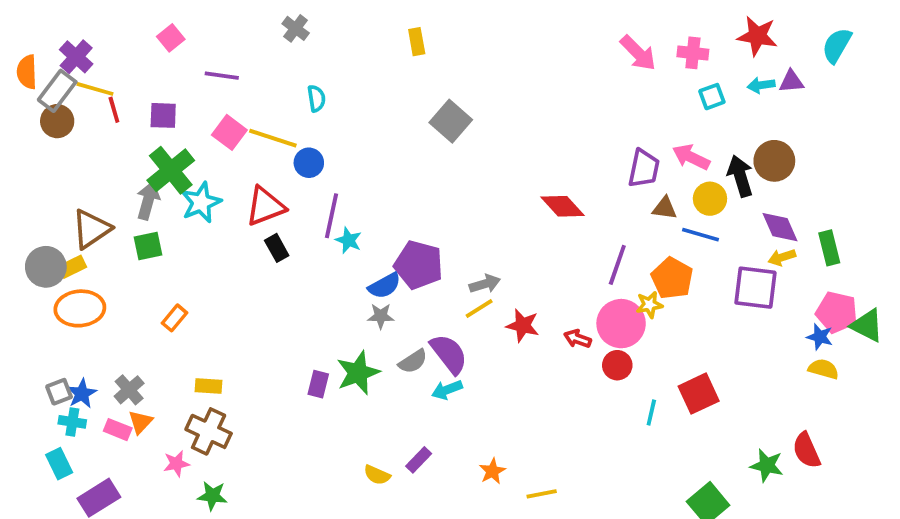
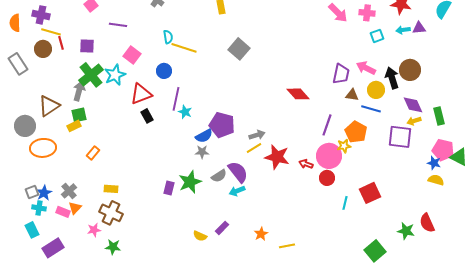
purple cross: (76, 57) -> (41, 15), turned -30
gray rectangle: (57, 91) -> (18, 64), moved, turned -70
brown circle: (57, 121) -> (43, 49), moved
pink square: (229, 132) -> (132, 55), moved
yellow line: (273, 138) -> (184, 48), moved
cyan star: (201, 202) -> (115, 75), moved
yellow rectangle: (72, 267) -> (74, 126), moved
red star: (523, 325) -> (277, 157), size x1.4

